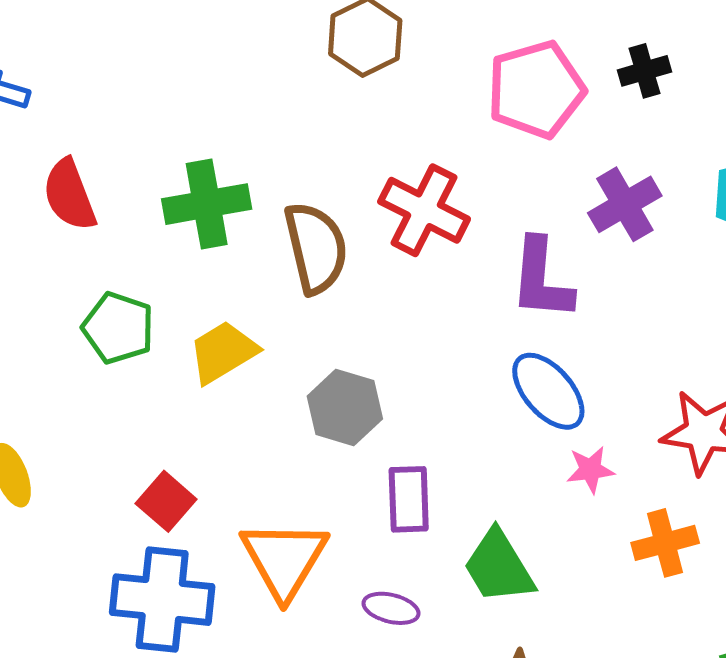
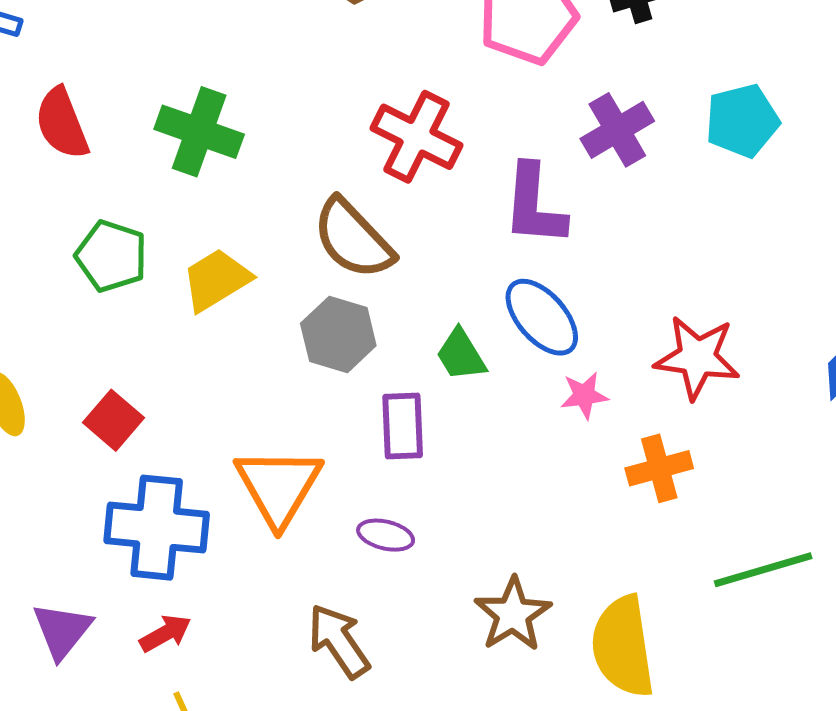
green cross: (207, 204) -> (199, 132), turned 30
brown semicircle: (316, 248) -> (353, 239), moved, turned 150
red square: (166, 501) -> (113, 420), moved
green trapezoid: (499, 567) -> (461, 355), moved, size x0.7

